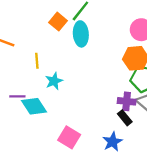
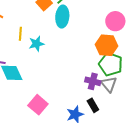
cyan star: (54, 81) -> (36, 44), moved
black rectangle: (125, 118) -> (93, 105), moved

